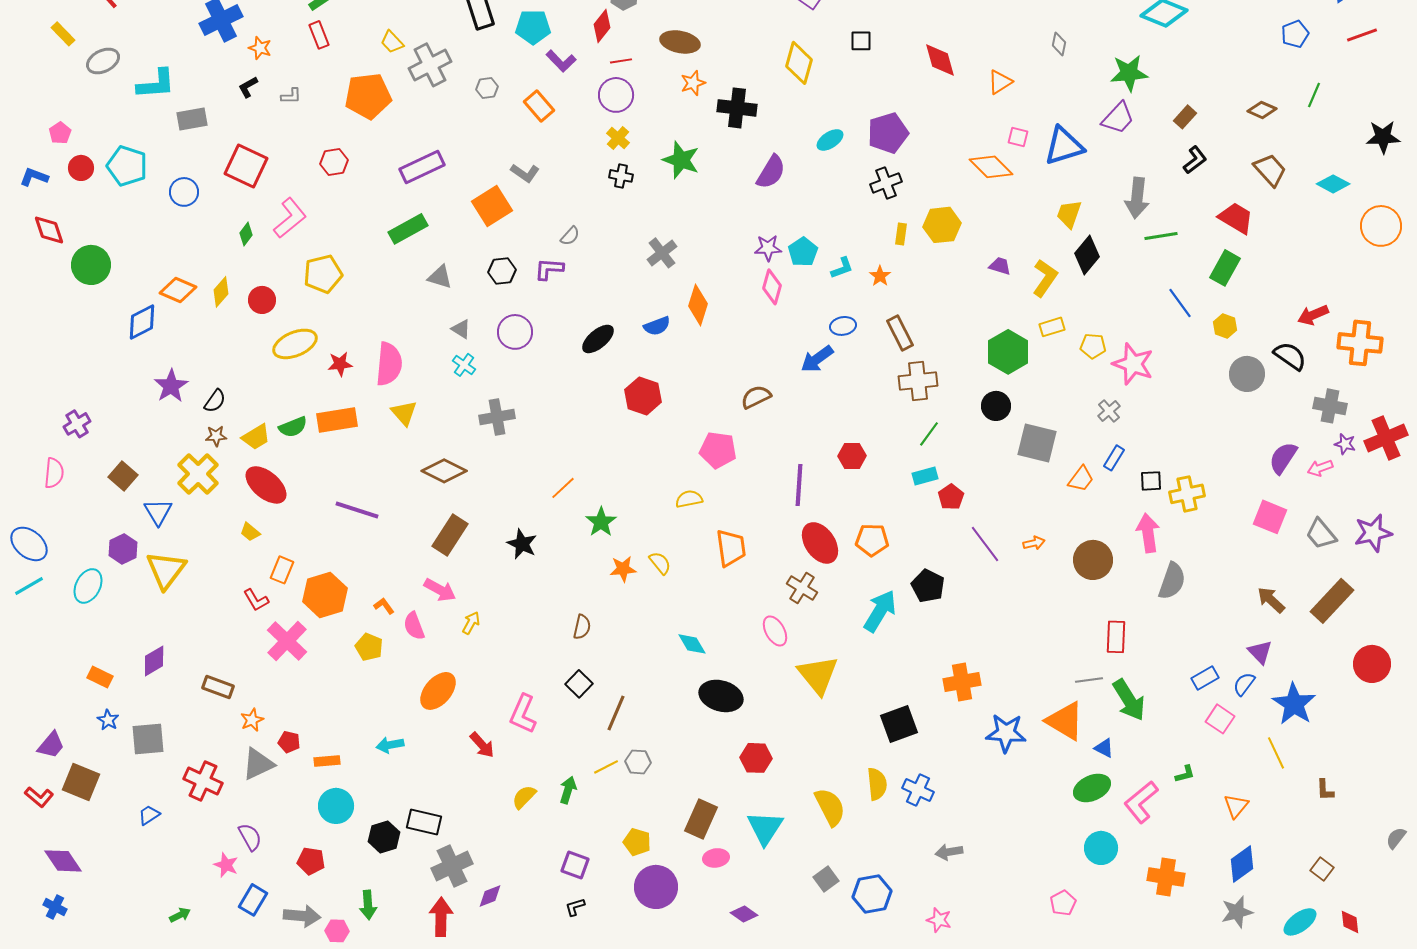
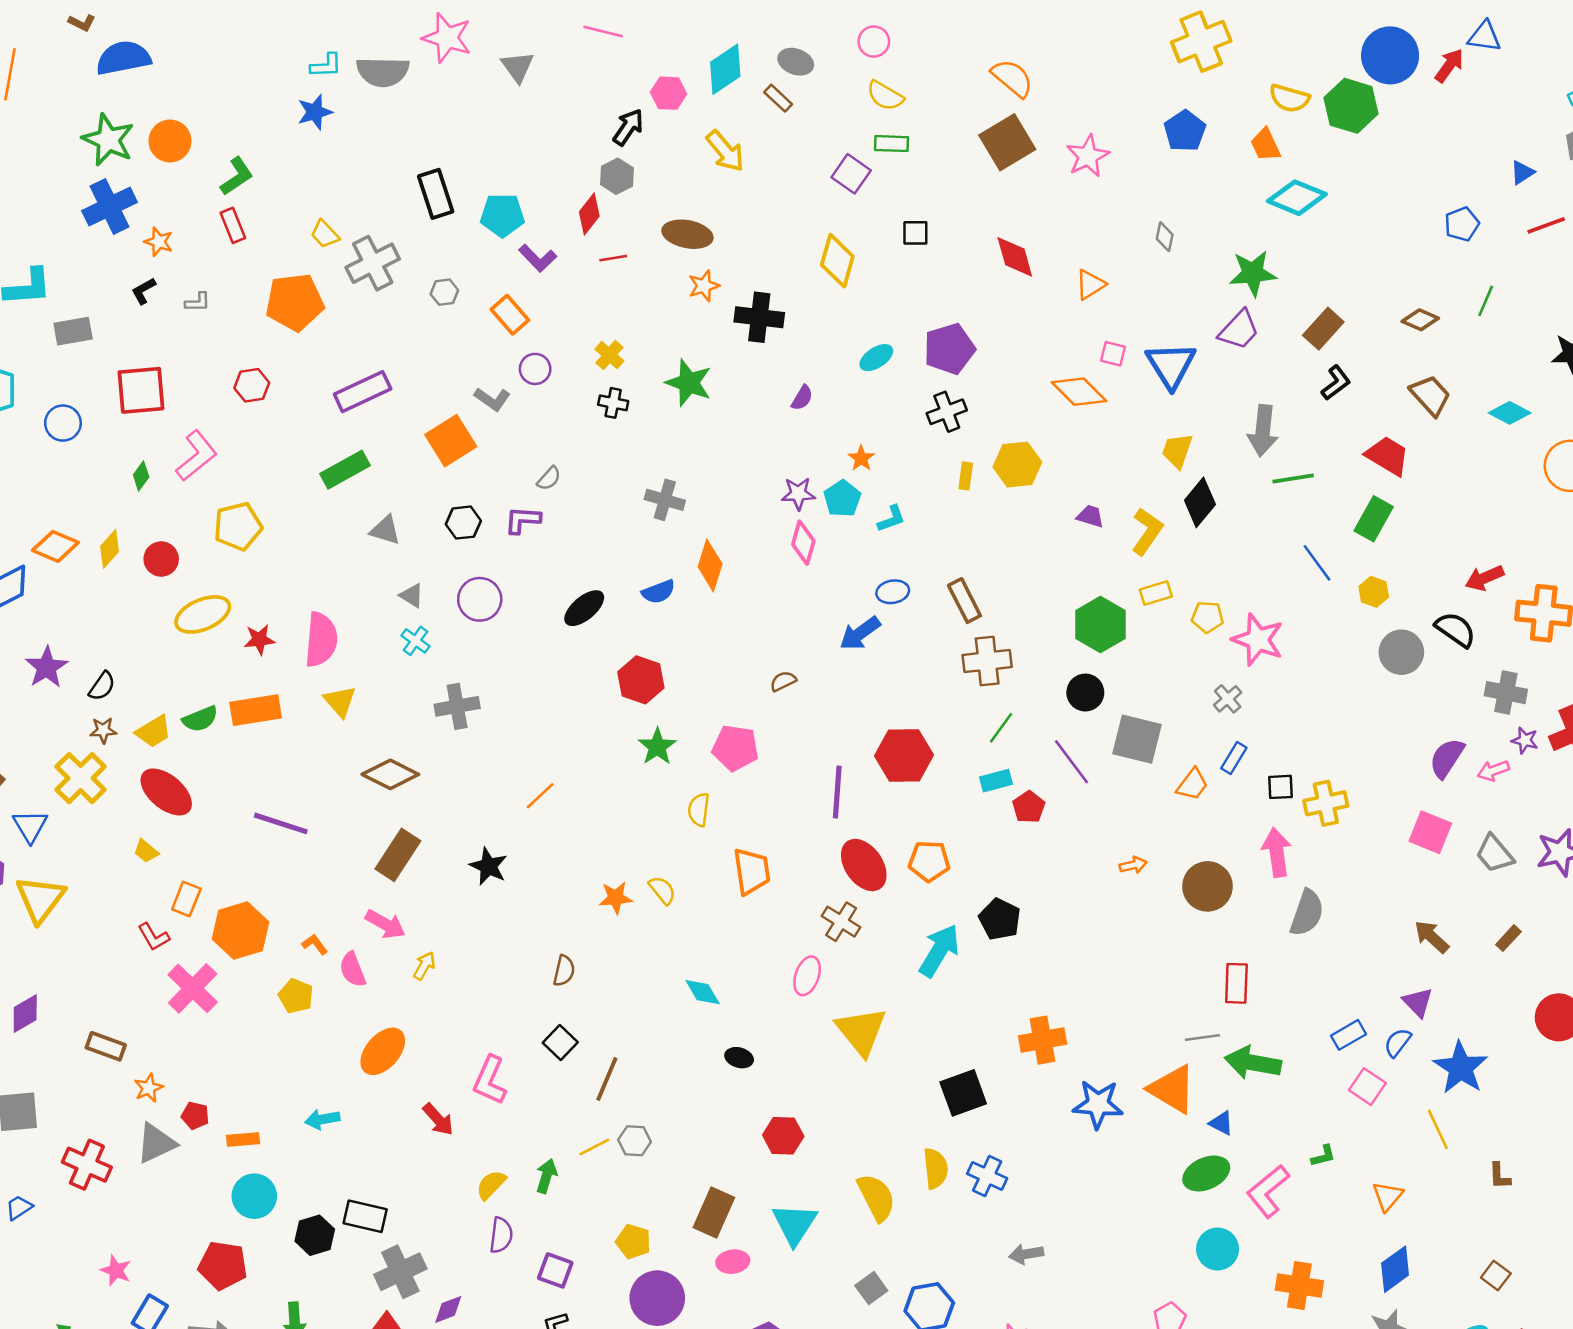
purple circle: (616, 95) -> (535, 369), moved, size x0.7
brown rectangle: (1185, 117) -> (1323, 329), size x1.4
blue triangle: (1064, 146) -> (1171, 365), turned -45
red square: (246, 166) -> (141, 390), turned -30
purple semicircle: (771, 172) -> (802, 398), size x0.6
gray cross: (662, 253) -> (665, 500), turned -36
orange star: (880, 276) -> (861, 458), moved
brown semicircle: (756, 397) -> (783, 681), size x0.7
red hexagon: (852, 456) -> (904, 755), size x1.6
yellow semicircle: (689, 499) -> (699, 810), turned -72
green star: (601, 522) -> (657, 747), moved
purple line: (985, 544) -> (1071, 762), moved
brown rectangle: (1332, 601) -> (1508, 938), size x0.5
pink ellipse: (775, 631) -> (807, 976), turned 48
black ellipse: (721, 696) -> (739, 1058), size x0.5
green arrow: (1129, 700) -> (1253, 1063), turned 132
purple semicircle: (250, 837) -> (501, 1235), moved, turned 36
red pentagon: (311, 861) -> (223, 1265), size x1.4

